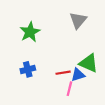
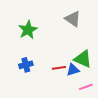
gray triangle: (78, 20) -> (73, 19), turned -36
pink line: (69, 89) -> (86, 87), moved, turned 56

